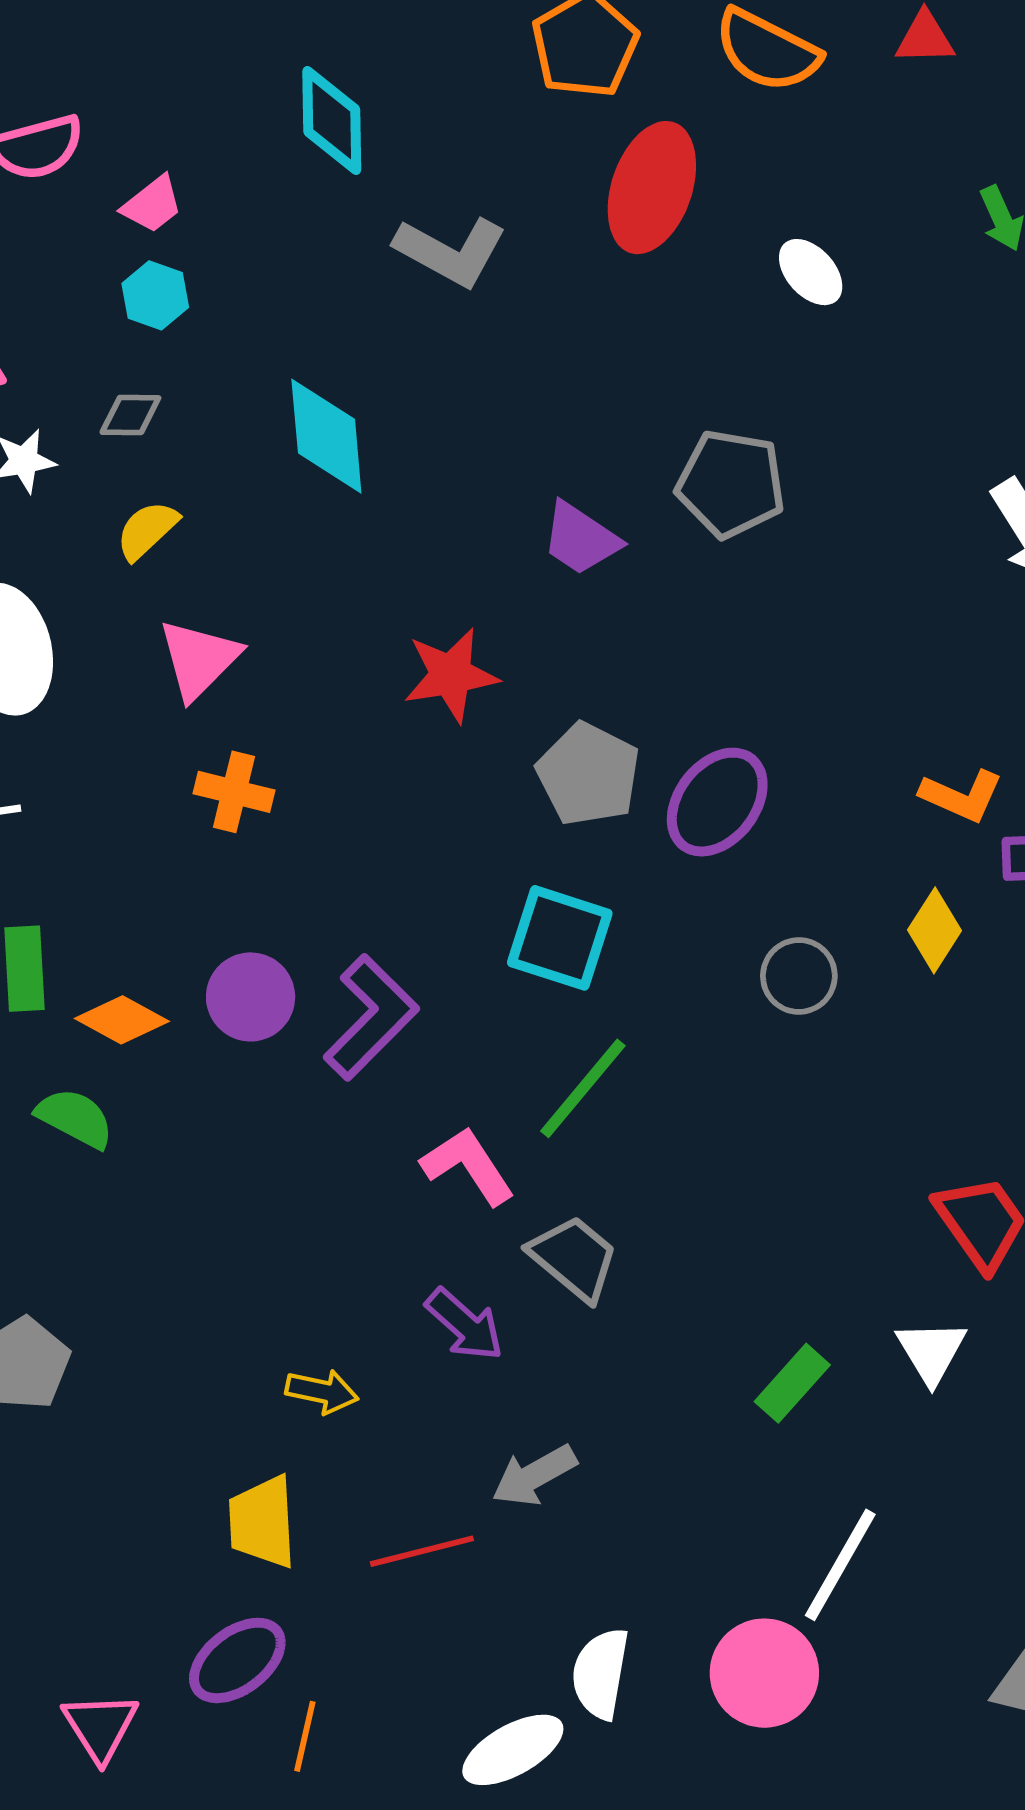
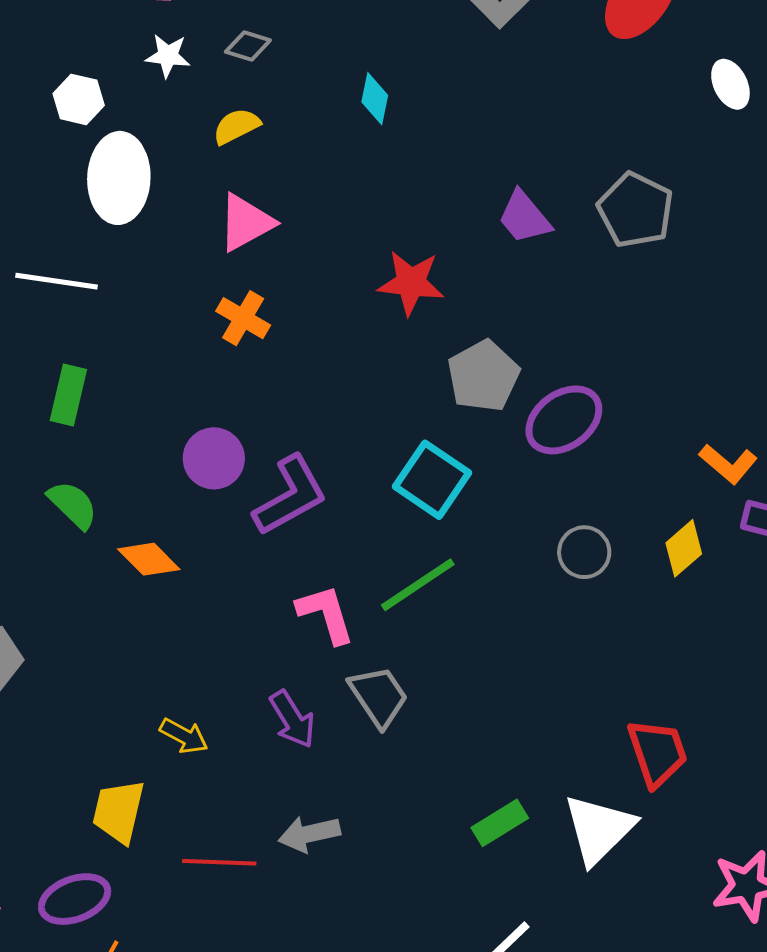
cyan diamond: (326, 436) -> (375, 99), size x0.6
orange diamond: (122, 1020) -> (149, 559), moved
white triangle: (931, 1352) -> (599, 829), size x1.5

